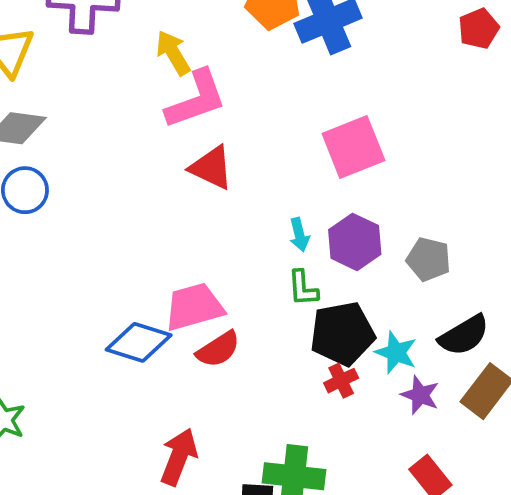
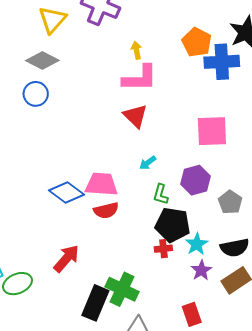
yellow arrow: (173, 53) -> (136, 50), size x0.7
cyan arrow: (299, 235) -> (148, 163), moved, turned 48

